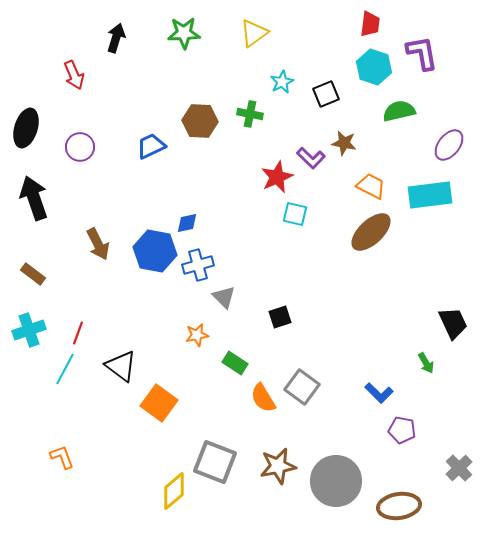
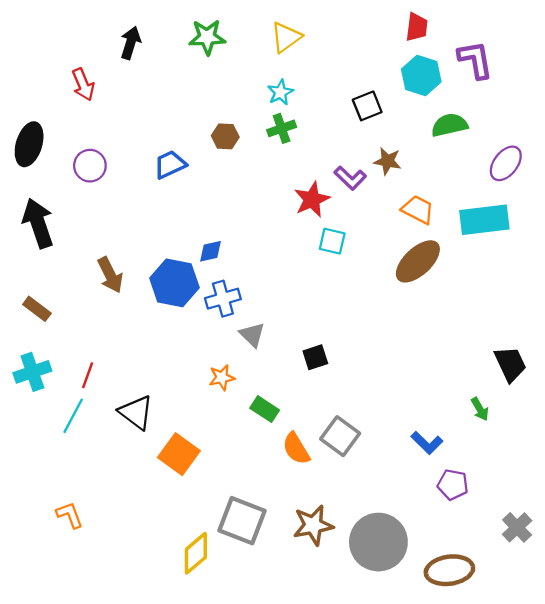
cyan star: (282, 82) -> (280, 92), moved
green cross: (250, 114) -> (282, 128), turned -30
brown hexagon: (200, 121) -> (225, 136), size x0.7

